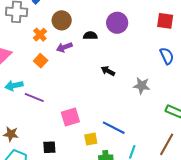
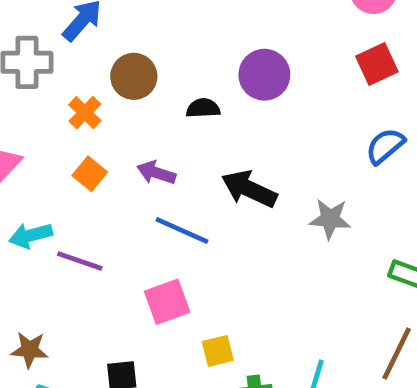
red square: (165, 21) -> (377, 64), turned -30
purple arrow: (64, 47) -> (156, 173), moved, turned 42
blue semicircle: (167, 56) -> (385, 146), turned -102
black arrow: (108, 71) -> (249, 189), size x1.6
blue line: (114, 128) -> (182, 230), moved

